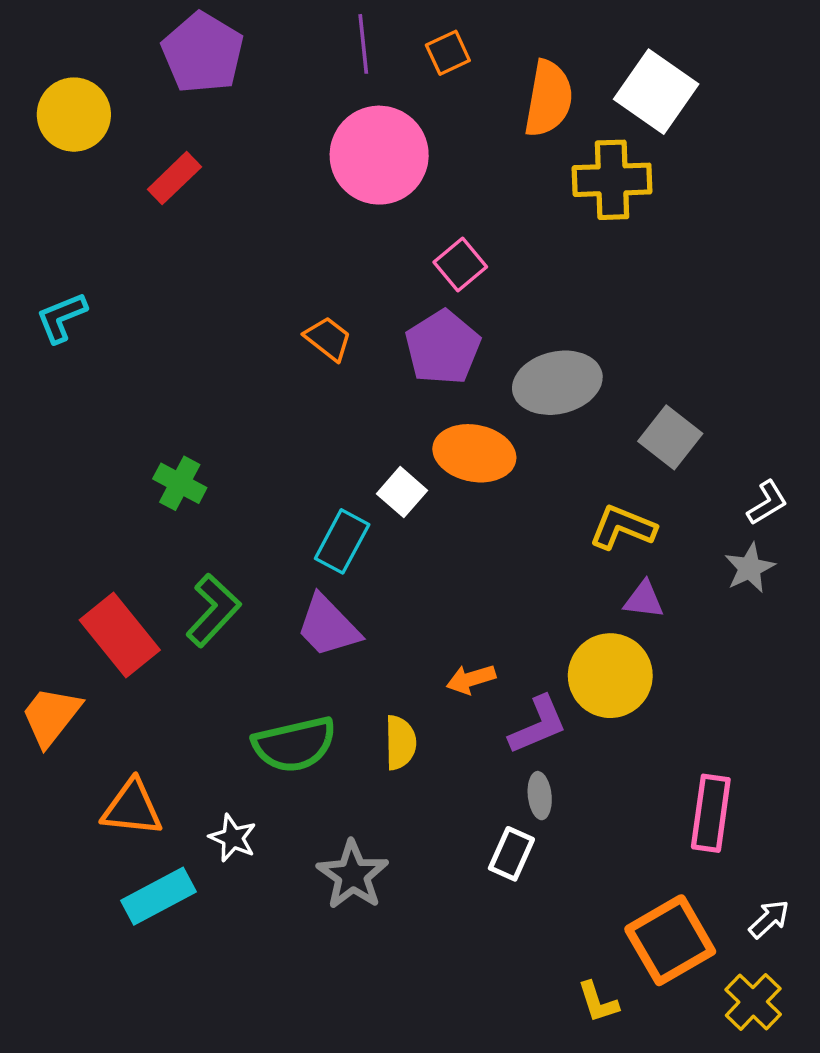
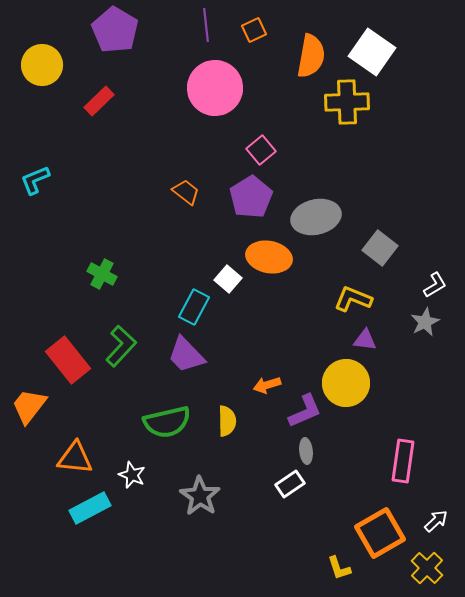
white rectangle: (511, 854) -> (290, 484), turned 32

